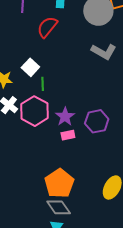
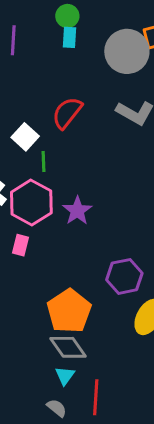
red semicircle: (47, 27) -> (67, 113), moved
purple hexagon: (97, 121) -> (124, 276), moved
pink rectangle: (68, 135) -> (21, 245), moved, turned -64

